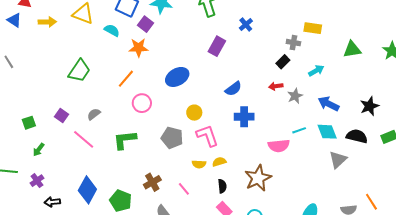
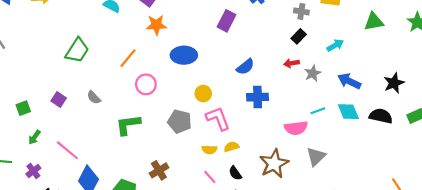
gray cross: (293, 43) -> (301, 11), moved
orange star: (139, 48) -> (156, 25), moved
blue ellipse: (177, 77) -> (184, 55), turned 30
gray semicircle: (94, 114) -> (94, 97), turned -96
pink line: (84, 139) -> (67, 150), moved
gray triangle: (338, 160) -> (316, 157), moved
black semicircle: (222, 186) -> (235, 173), turned 152
pink line: (184, 189) -> (210, 177), moved

